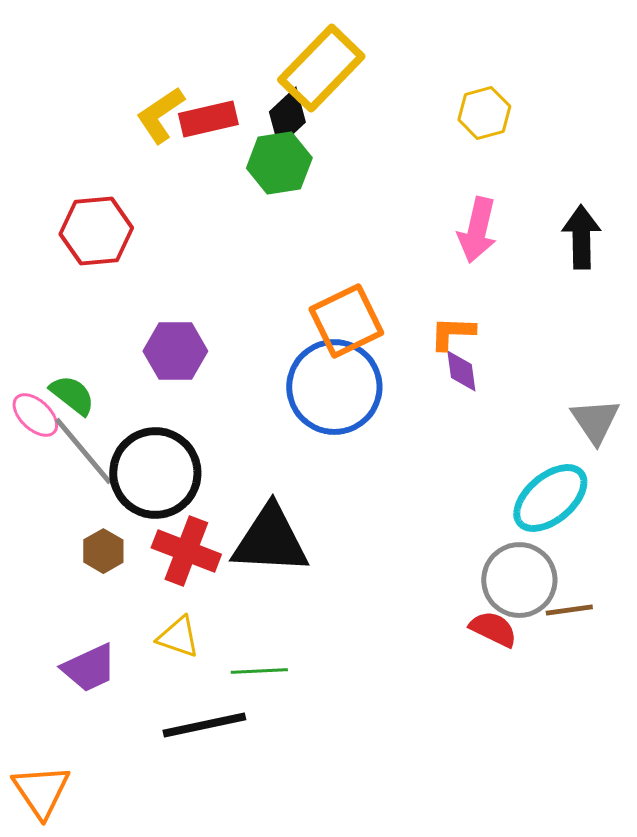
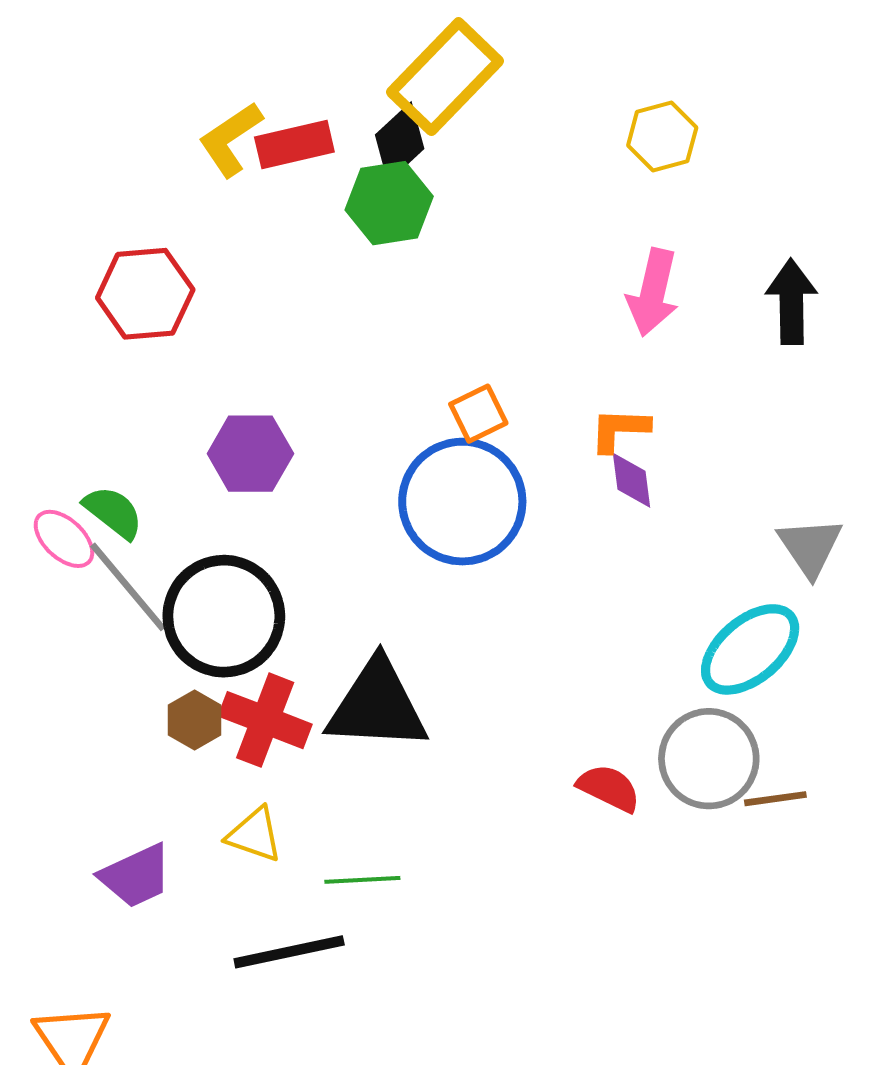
orange square: (346, 321) -> (478, 414), size x0.6
brown hexagon: (103, 551) -> (195, 720), moved
red semicircle: (493, 629) -> (609, 788), moved

